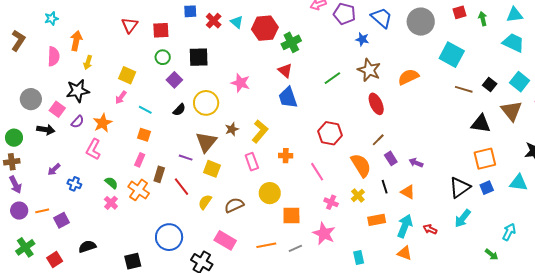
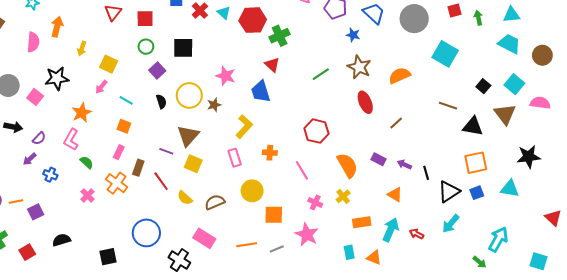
yellow arrow: (88, 62) -> (82, 48), moved
brown line: (464, 89) -> (448, 106), moved
blue trapezoid: (288, 97) -> (261, 92), moved
black semicircle: (179, 110) -> (161, 102), turned -64
purple semicircle: (78, 122) -> (39, 138), moved
brown star: (232, 129) -> (214, 105), moved
black arrow: (46, 130) -> (13, 127), moved
brown line: (378, 140) -> (396, 123), moved
purple rectangle: (391, 158) -> (378, 159), turned -32
green semicircle: (111, 183) -> (87, 162), moved
black line: (385, 187) -> (426, 173), moved
yellow semicircle: (205, 202) -> (185, 198), turned -84
cyan arrow: (509, 232) -> (498, 239), size x1.4
orange triangle: (405, 253) -> (374, 258), moved
cyan rectangle: (359, 257) -> (349, 252), moved

